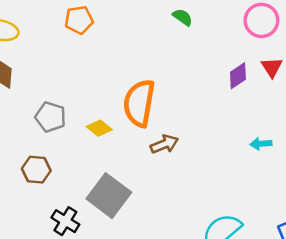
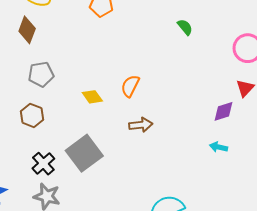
purple diamond: (238, 76) -> (224, 111), moved
orange semicircle: (139, 103) -> (130, 86), size x0.6
gray pentagon: (51, 117) -> (41, 74), moved, turned 30

